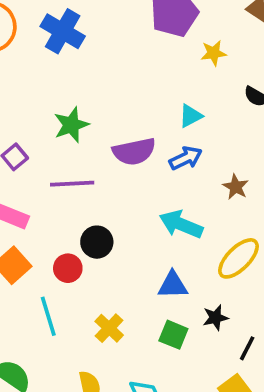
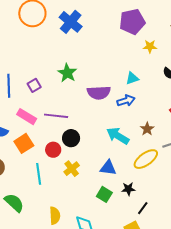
green star: (71, 125) -> (67, 73), turned -30
purple line: (72, 184) -> (56, 116), moved
brown star: (236, 187) -> (147, 129), moved
yellow cross: (109, 328) -> (72, 169), moved

